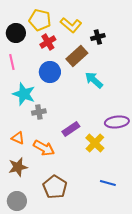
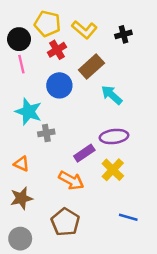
black cross: (98, 37) -> (123, 34), moved
pink line: (12, 62) -> (21, 64), moved
purple ellipse: (117, 122) -> (114, 136), moved
orange arrow: (44, 148) -> (71, 180), moved

